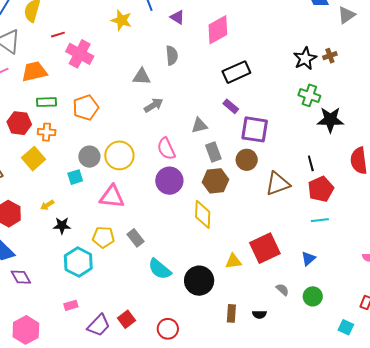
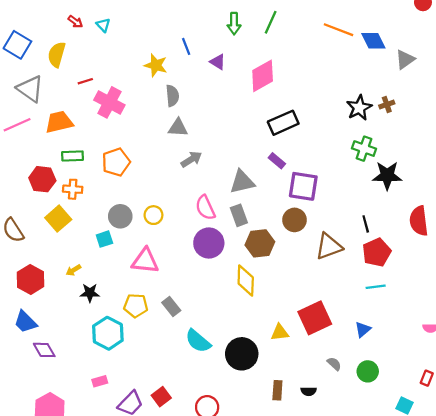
gray semicircle: (172, 55) -> (172, 96), moved
gray triangle: (199, 125) -> (242, 182), size x1.4
gray rectangle: (213, 152) -> (239, 215), moved
yellow circle: (119, 155) -> (153, 215), size x0.6

